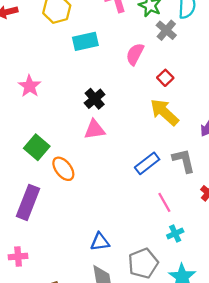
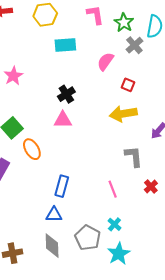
red square: (165, 78) -> (128, 85), turned -32
yellow arrow: (164, 112) -> (123, 114), turned -60
blue rectangle: (147, 163) -> (62, 186), moved, turned -45
cyan cross: (175, 234) -> (114, 224), moved, turned -32
gray pentagon: (143, 263) -> (88, 238), turned -30

